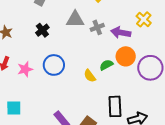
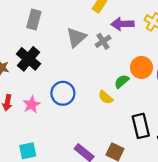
gray triangle: (75, 19) -> (76, 37), turned -30
black cross: (42, 30) -> (28, 59), moved, size x1.5
purple arrow: (121, 33) -> (123, 24), moved

